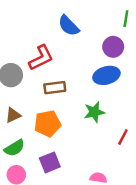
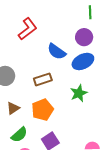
blue semicircle: (69, 26) -> (57, 52), moved
red L-shape: (41, 58) -> (28, 29), moved

